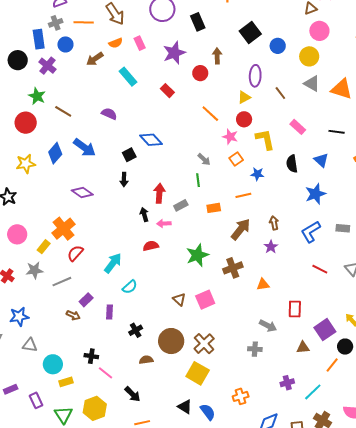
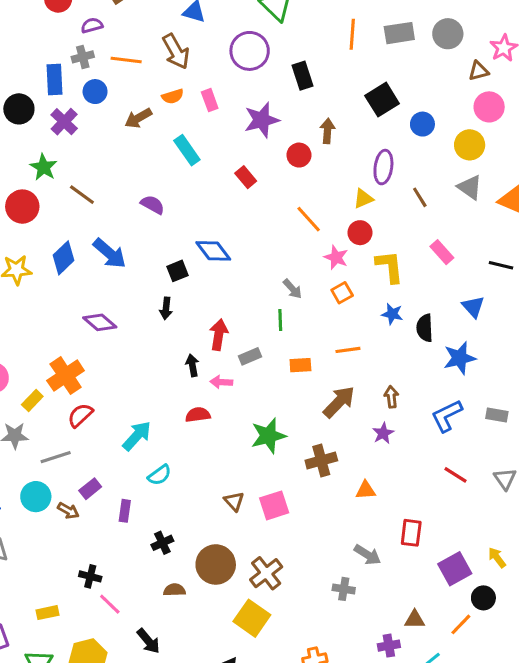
black semicircle: (292, 164) -> (425, 328), moved
blue star: (257, 174) -> (392, 314), moved
brown triangle: (303, 347) -> (415, 619), moved
cyan circle: (53, 364) -> (36, 497), moved

